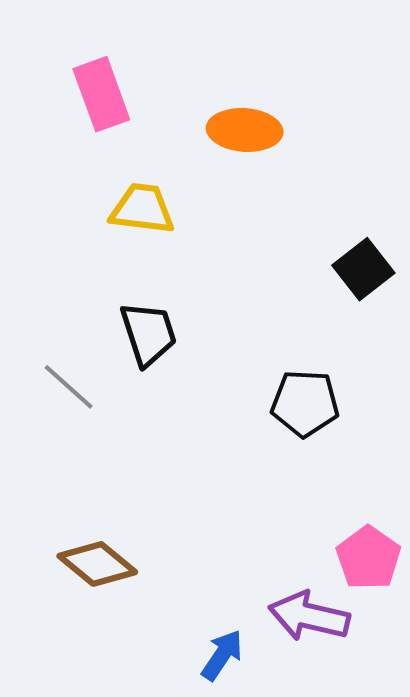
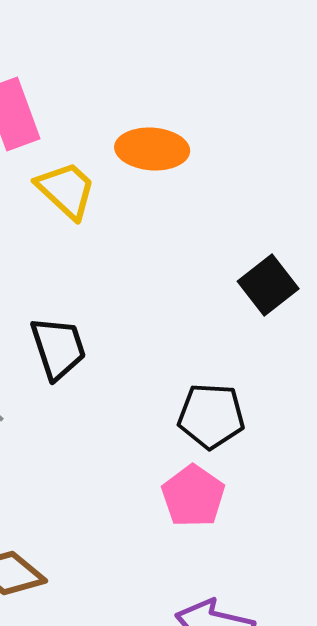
yellow trapezoid: (142, 209) -> (66, 190), moved, turned 36
pink pentagon: (368, 558) -> (193, 496), moved

